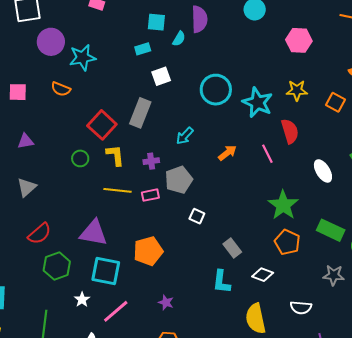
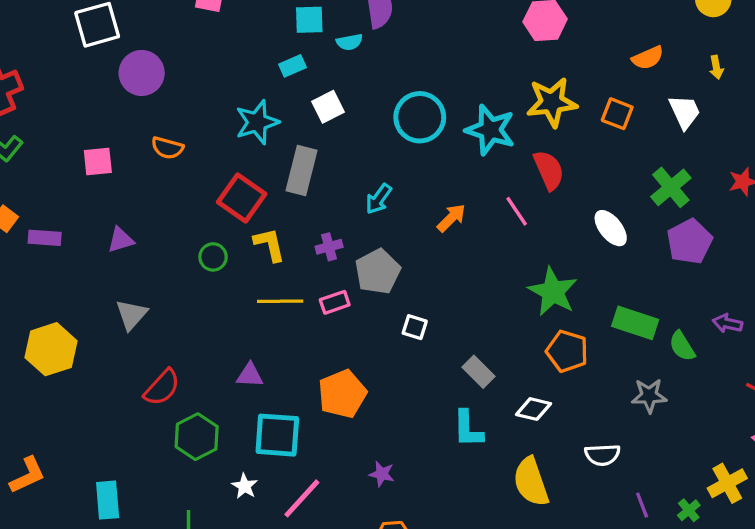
cyan semicircle: (179, 39) -> (349, 42), turned 56
cyan star: (83, 58) -> (257, 122), moved
yellow star: (297, 90) -> (552, 102), size x1.4
purple triangle: (94, 233) -> (250, 375), size x0.6

